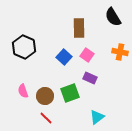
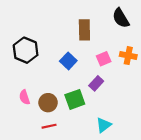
pink square: (87, 55) -> (104, 59), moved, turned 32
purple rectangle: (90, 78) -> (96, 83), turned -72
red line: (46, 118) -> (49, 126), turned -56

